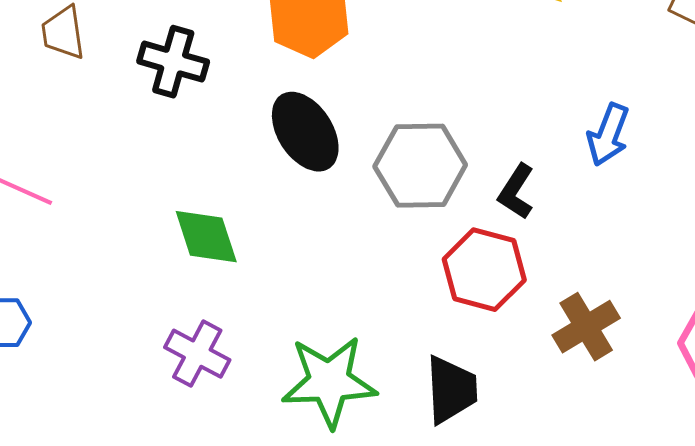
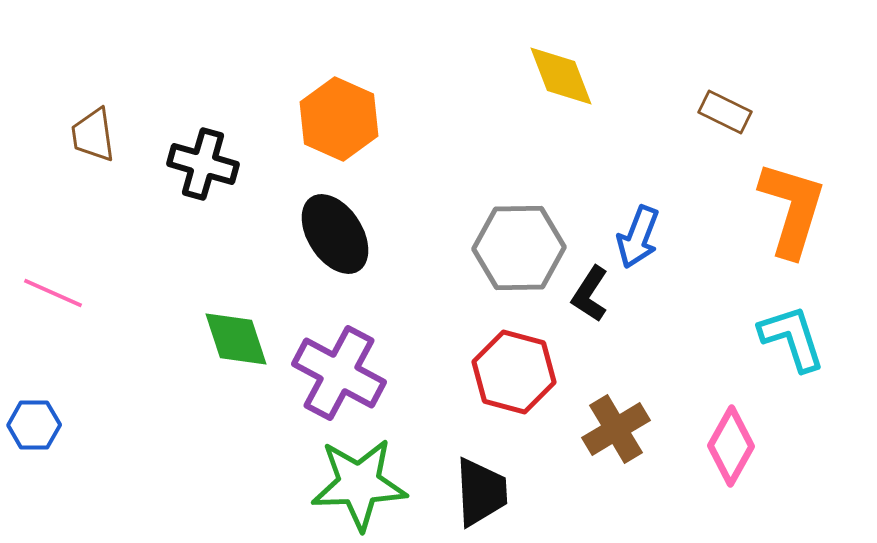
gray hexagon: (420, 166) -> (519, 248), moved
black L-shape: (516, 192) -> (590, 294), moved
purple cross: (197, 354) -> (339, 373), moved, size x1.4

